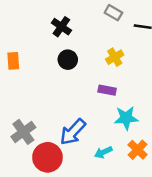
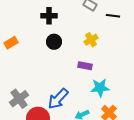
black cross: (61, 27) -> (49, 16), turned -35
orange rectangle: (13, 61) -> (11, 43), turned 64

